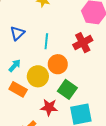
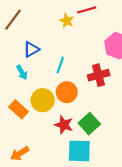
cyan arrow: (15, 66) -> (22, 72), moved, turned 96
green square: (67, 89) -> (89, 124), moved
red star: (49, 107) -> (64, 125), moved

